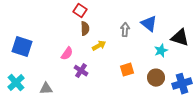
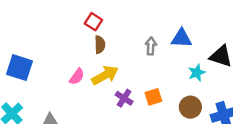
blue triangle: (149, 24) -> (181, 38), turned -36
yellow arrow: (99, 46) -> (105, 75), moved, size x1.5
purple cross: (81, 71) -> (124, 98), moved

